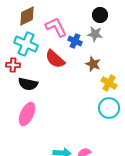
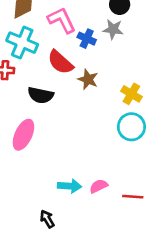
brown star: (93, 64) -> (88, 79), moved
black semicircle: (28, 84) -> (41, 95), moved

